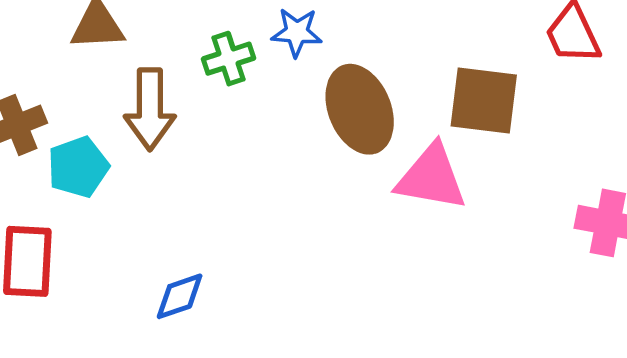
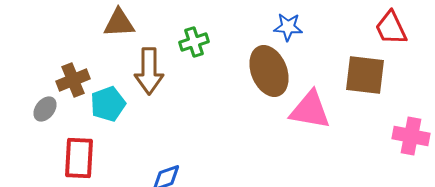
blue star: (297, 32) -> (288, 27), moved
brown square: (484, 101) -> (365, 75), moved

